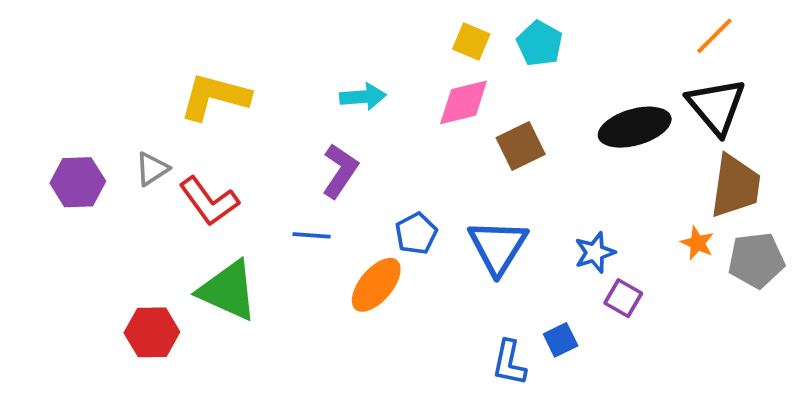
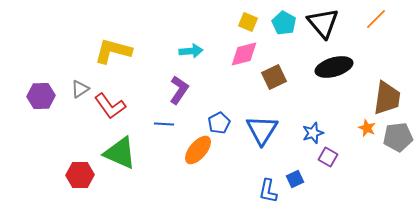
black triangle: (716, 106) -> (323, 23), moved

